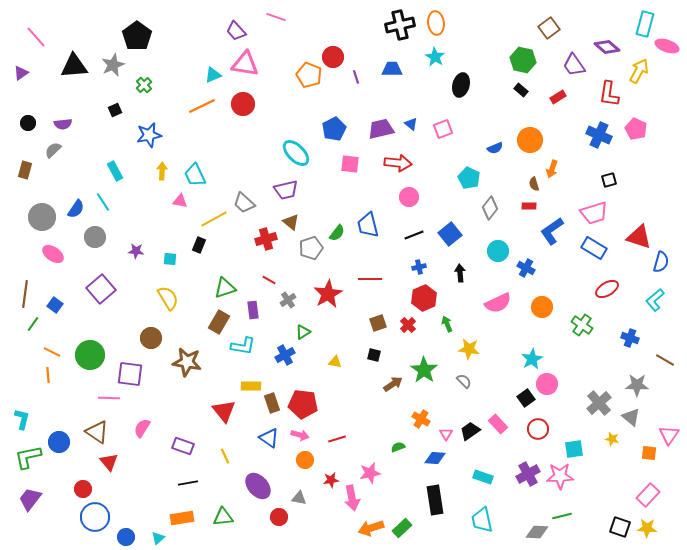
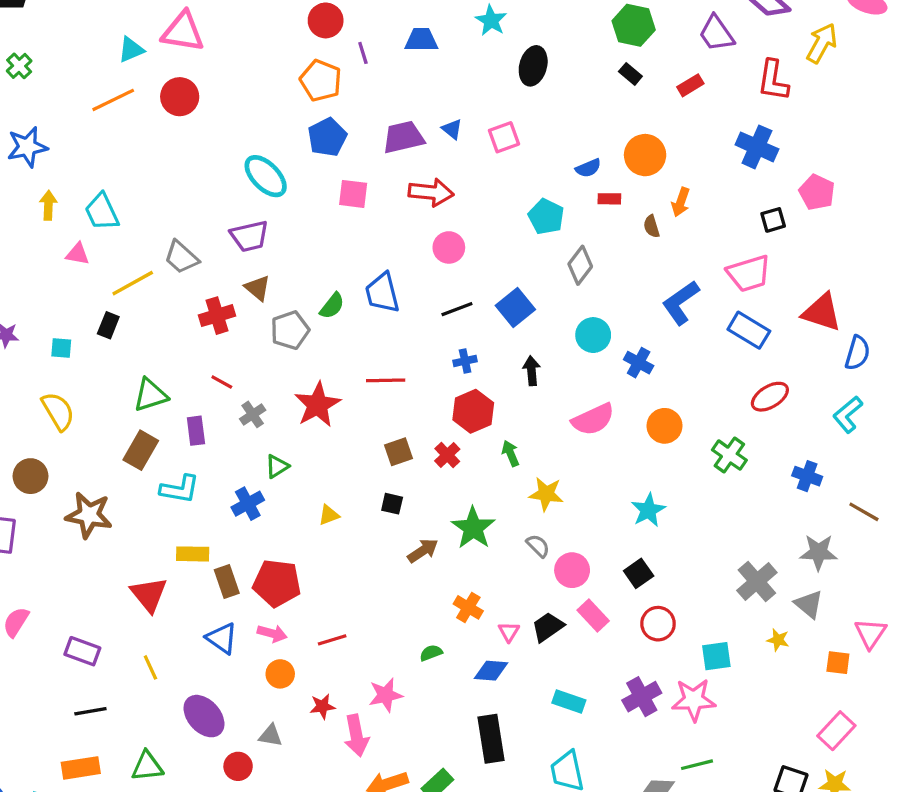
orange pentagon: (309, 75) -> (321, 80), moved
pink pentagon: (636, 129) -> (817, 192), moved
red rectangle: (529, 206) -> (609, 199), moved
yellow triangle: (335, 362) -> (329, 515), turned -32
pink circle: (547, 384) -> (572, 570), moved

